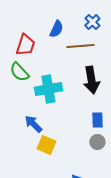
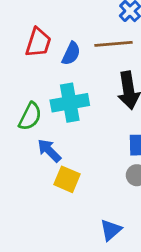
blue semicircle: (56, 29) -> (71, 53), moved
green semicircle: (19, 72) -> (30, 116), moved, turned -110

